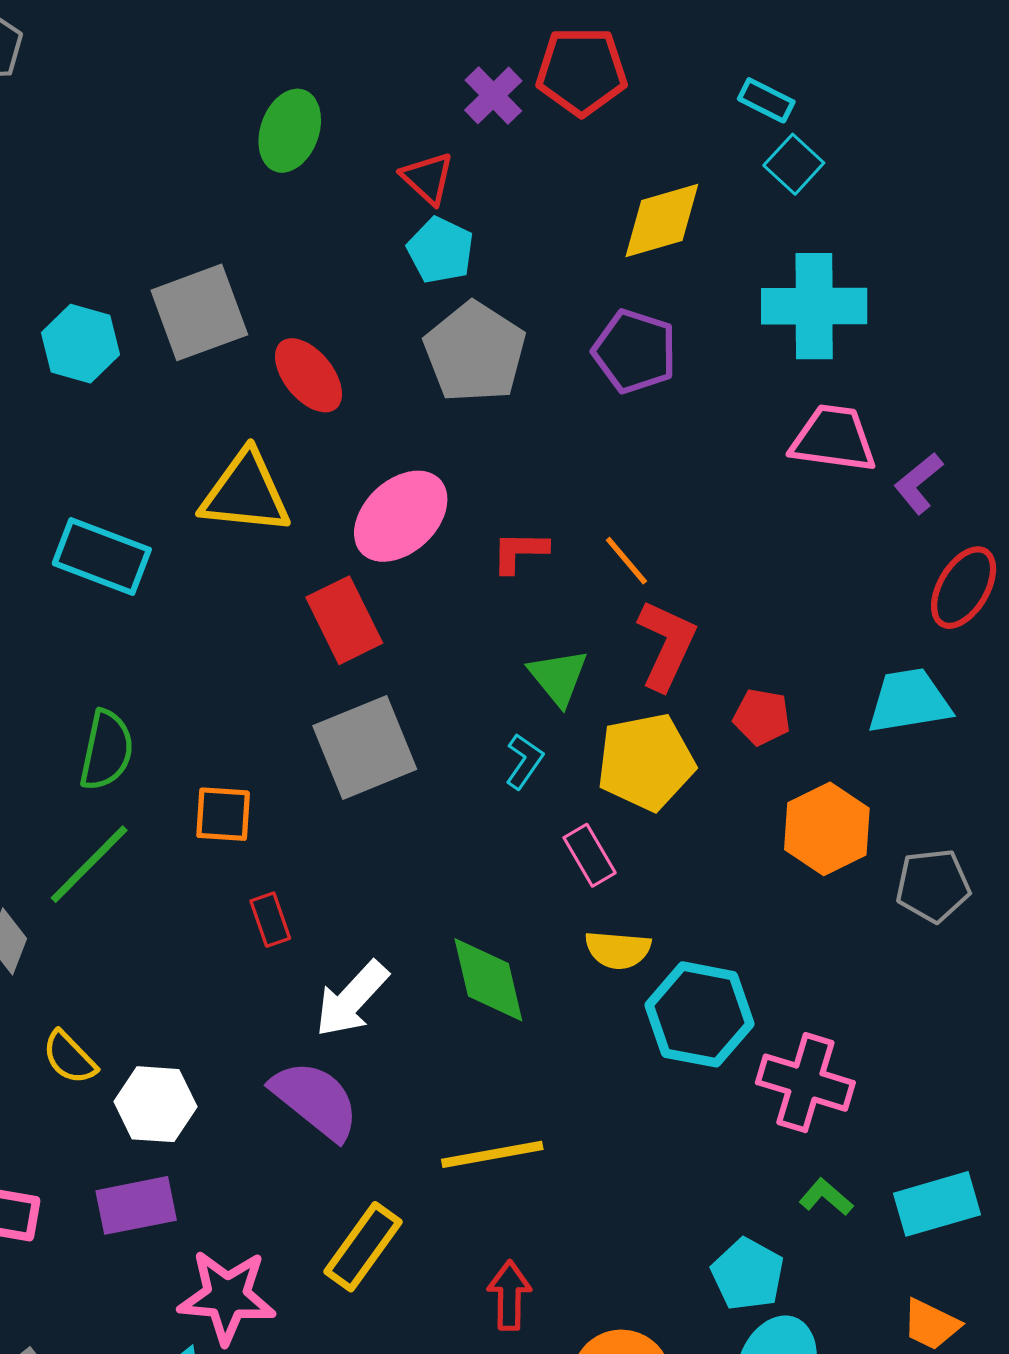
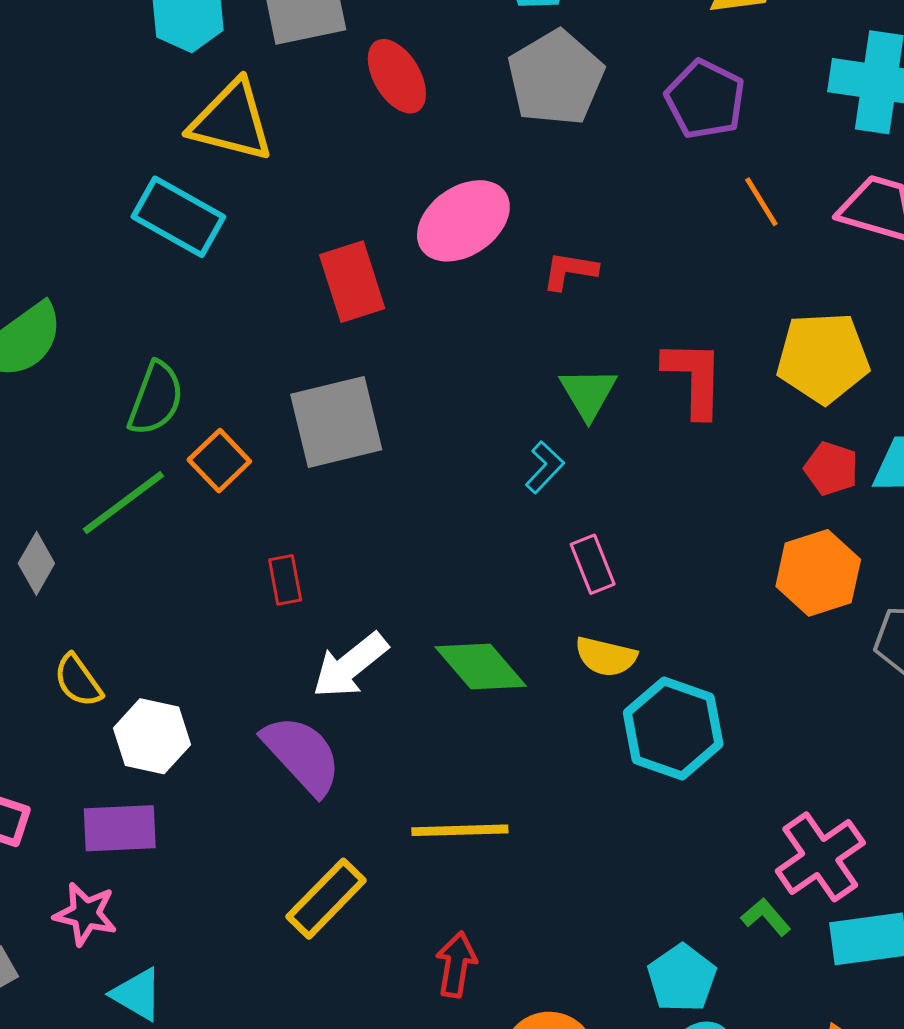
yellow triangle: (246, 493) -> (231, 121), moved
orange line: (626, 561) -> (761, 202), moved
red rectangle: (344, 620) -> (352, 282), moved
red L-shape: (667, 645) -> (694, 378), turned -32
red pentagon: (762, 717) -> (831, 469), moved
gray square: (365, 747) -> (336, 422), moved
yellow pentagon: (646, 762) -> (823, 358), moved
orange square: (223, 814) -> (219, 461), moved, turned 34
green diamond: (488, 980) -> (481, 667), turned -36
pink cross: (805, 1083) -> (820, 857), moved, turned 30
pink star: (227, 1297) -> (85, 914), moved, size x0.7

